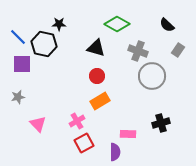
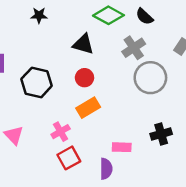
black semicircle: (167, 25) -> (144, 17), moved
black hexagon: (44, 44) -> (37, 82), moved
gray cross: (138, 51) -> (134, 48), turned 36

